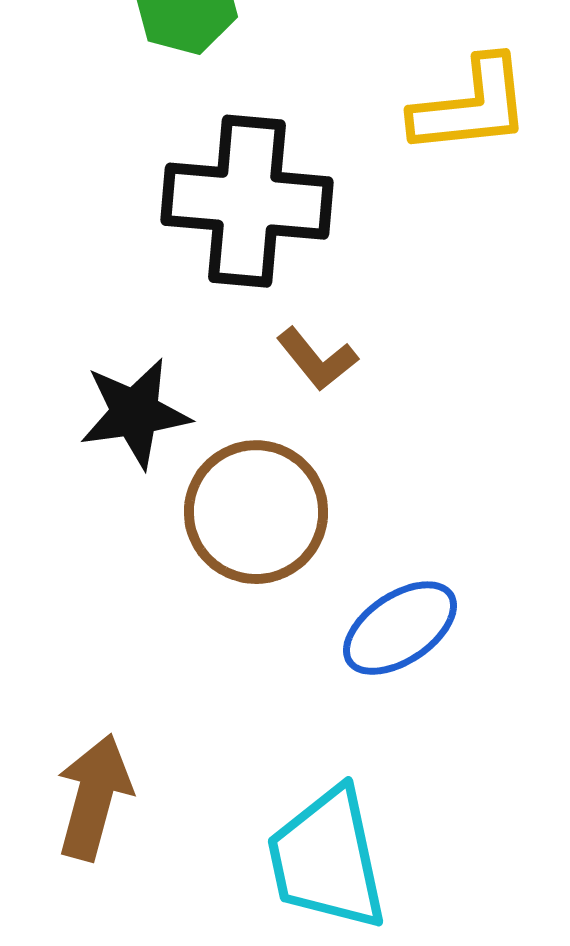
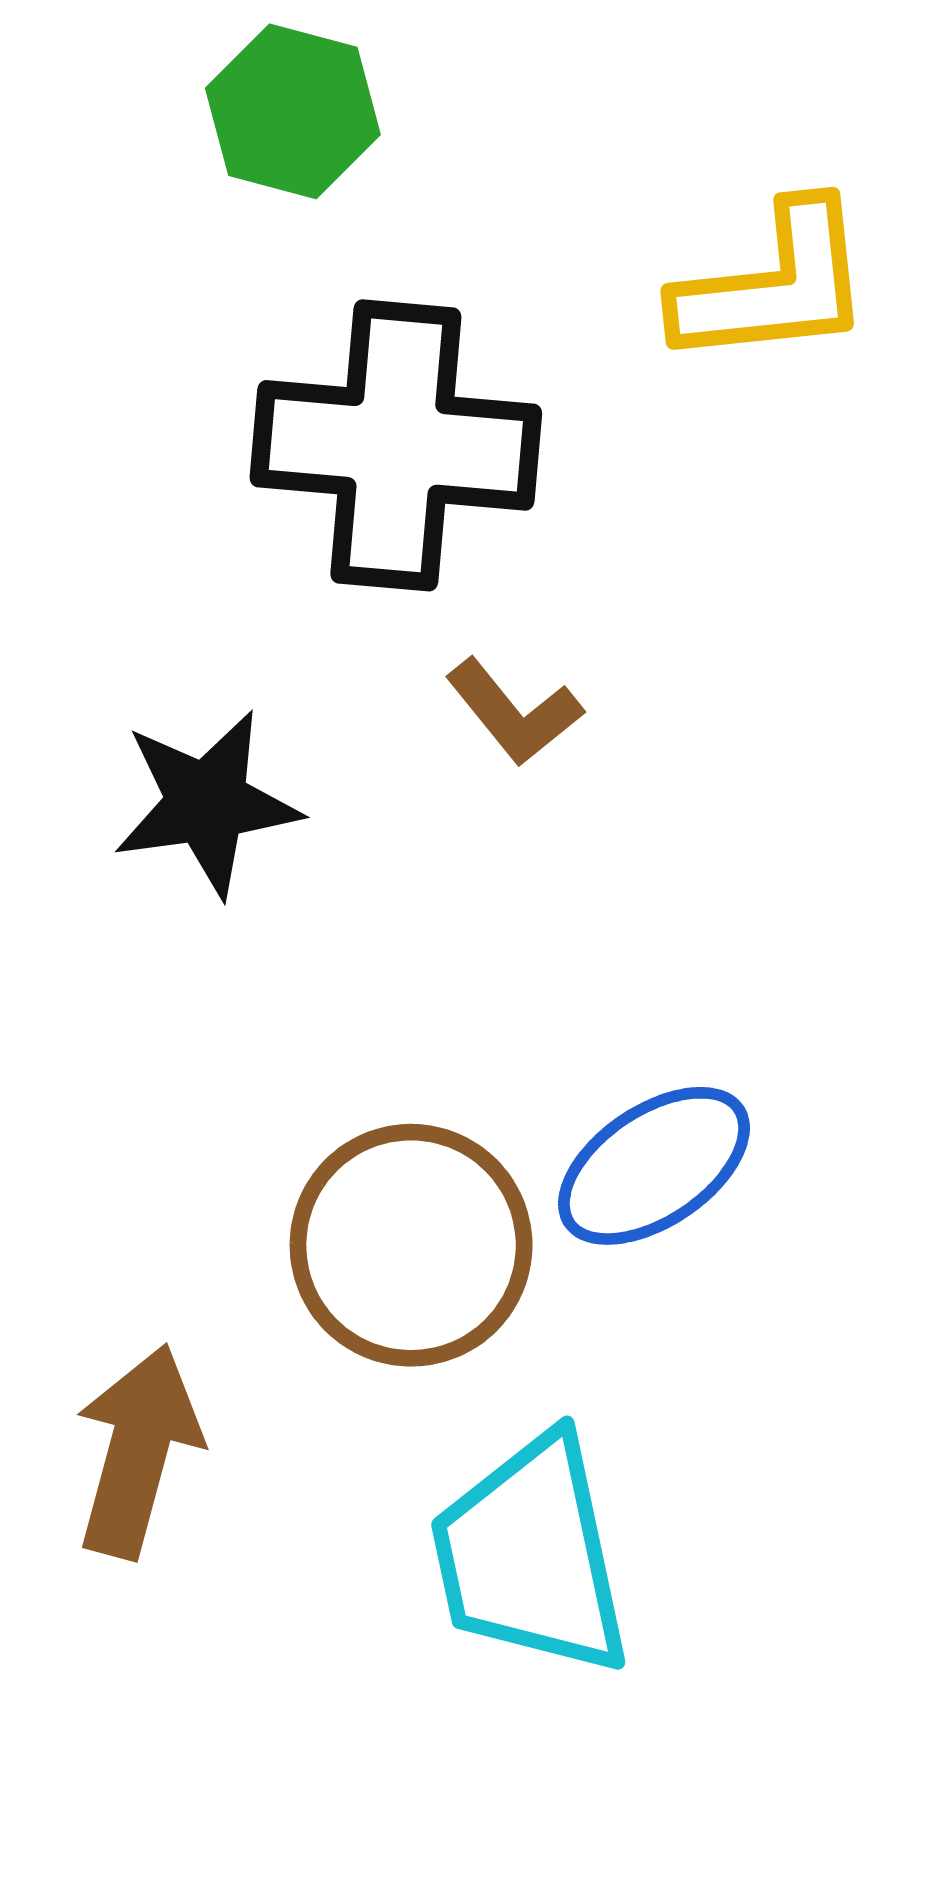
brown circle: (256, 512) -> (411, 1245), moved

